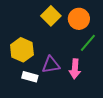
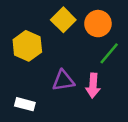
yellow hexagon: (22, 50) -> (27, 46), moved
white rectangle: (30, 77) -> (25, 104), moved

